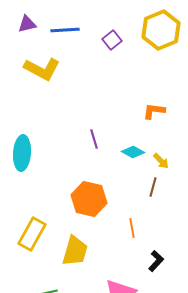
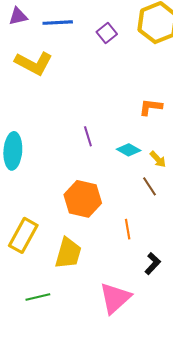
brown line: (153, 187) -> (149, 186), turned -48

